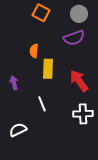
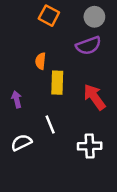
white cross: (83, 114) -> (90, 146), moved
white semicircle: (18, 130) -> (21, 142), moved

